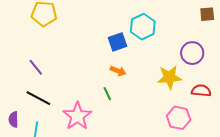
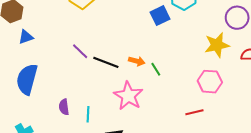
orange arrow: (118, 71) -> (137, 61), moved
black line: (38, 98) -> (106, 62), moved
pink hexagon: (179, 118) -> (210, 82), moved

